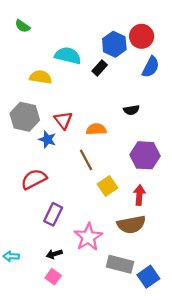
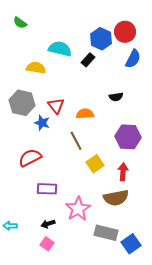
purple rectangle: (53, 214) -> (47, 189), turned 66

